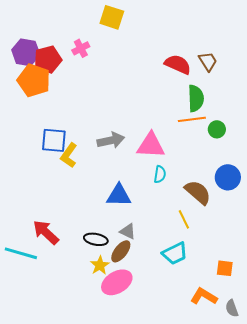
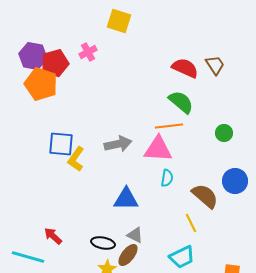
green semicircle: (196, 98) -> (181, 102), moved, turned -48
orange line: (192, 119) -> (169, 126), moved
red arrow: (46, 232) -> (53, 236), size x0.7

